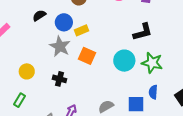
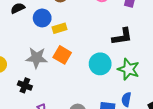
gray star: (60, 46) -> (37, 58), moved, turned -30
black cross: (60, 79) -> (25, 85), moved

